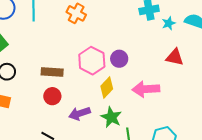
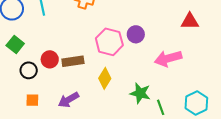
yellow diamond: (107, 87) -> (105, 78), moved
red circle: (52, 96) -> (50, 59), moved
purple arrow: (80, 113) -> (69, 100), moved

